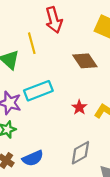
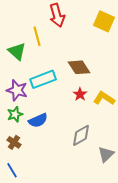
brown diamond: (85, 61) -> (79, 67), moved
blue semicircle: (33, 158) -> (38, 120), moved

